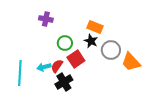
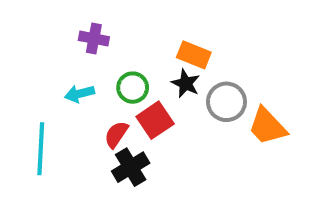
cyan arrow: (44, 67) -> (80, 94), moved

